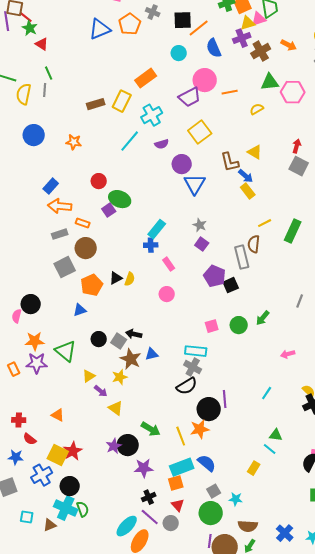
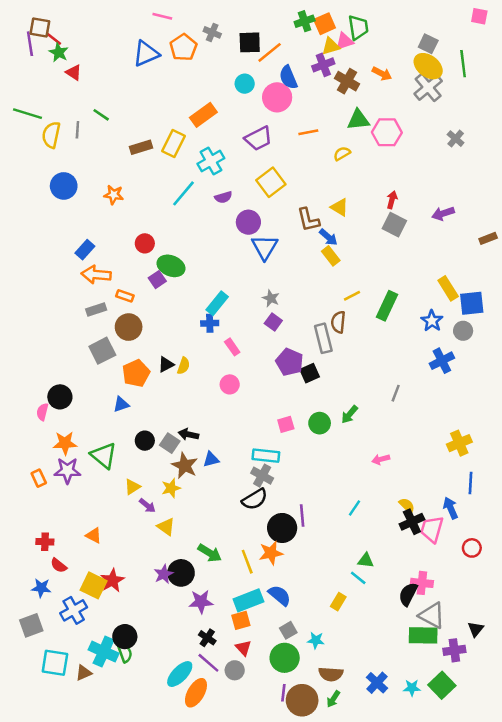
brown cross: (261, 51) -> (347, 81), turned -30
green line: (49, 73) -> (101, 115), moved, turned -32
pink circle: (205, 80) -> (277, 97), moved
black circle: (70, 486) -> (125, 637), moved
black cross: (149, 497) -> (207, 638), turned -32
cyan square: (27, 517) -> (55, 663), size x1.6

